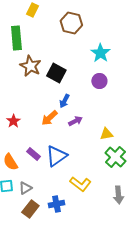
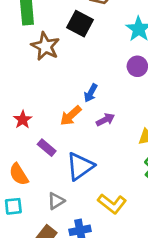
black square: (56, 73) -> (80, 24), moved
purple rectangle: (33, 154) -> (47, 148), moved
gray triangle: (25, 188) -> (56, 201), moved

